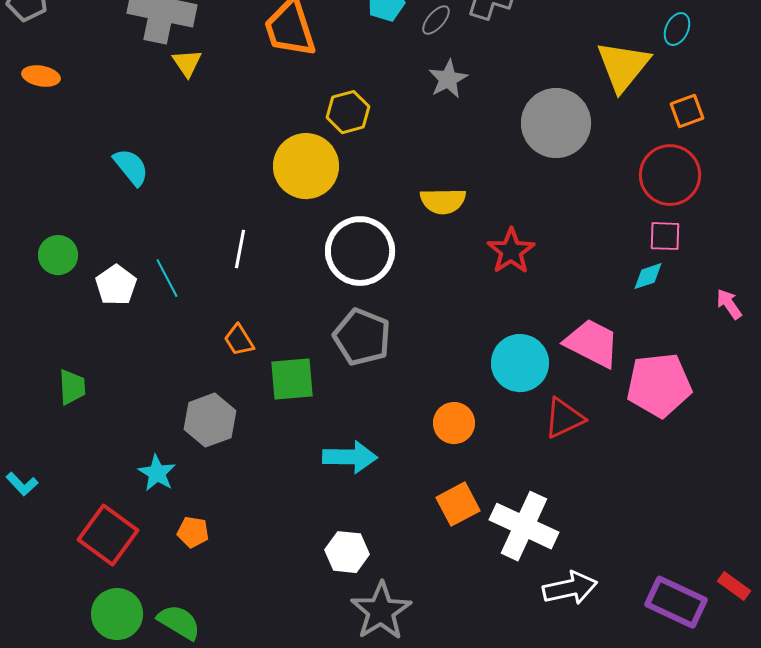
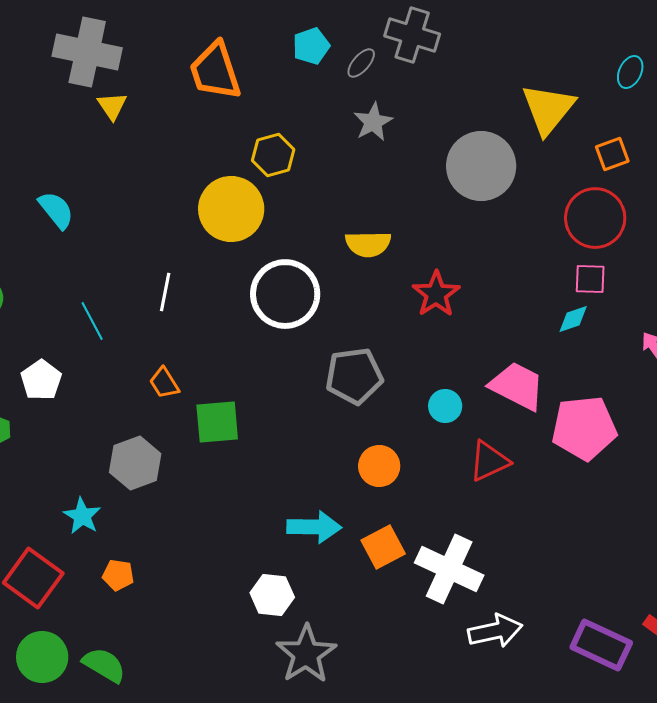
cyan ellipse: (677, 29) -> (630, 72), moved
white pentagon: (116, 285) -> (41, 380), moved
gray pentagon: (362, 337) -> (354, 376), moved, turned -30
cyan circle: (520, 363) -> (445, 406), size x0.6
cyan arrow: (350, 457) -> (314, 527), moved

